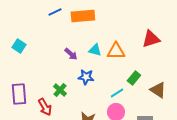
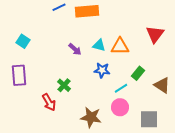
red triangle: (151, 39) -> (155, 34), turned -36
blue star: (86, 77) -> (102, 70), moved
purple rectangle: (19, 94) -> (19, 75), moved

